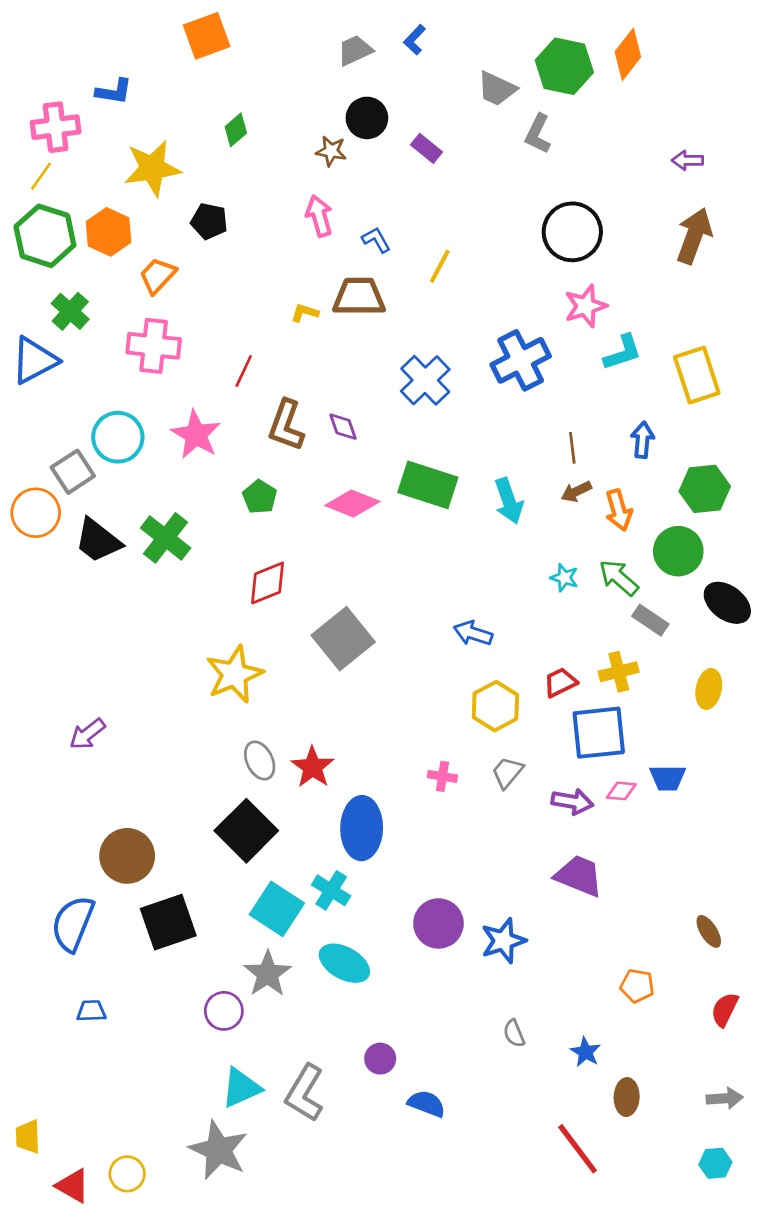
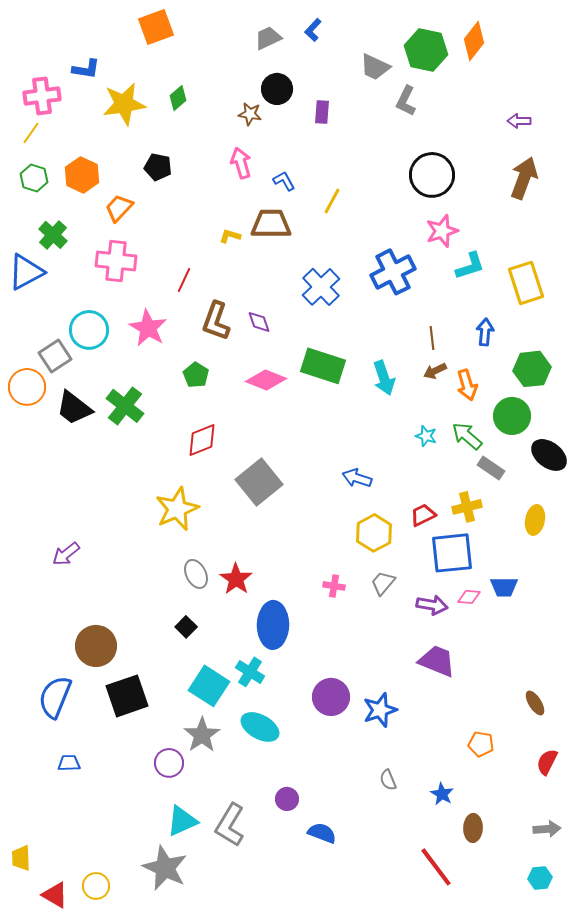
purple rectangle: (427, 148) -> (322, 112), turned 55
yellow star: (152, 168) -> (124, 104), moved
green hexagon: (45, 236) -> (34, 178), size x0.6
black square: (246, 831) -> (186, 627), size x0.5

